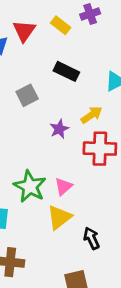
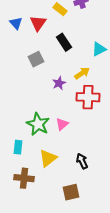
red triangle: (24, 31) -> (38, 23), moved
black rectangle: (66, 71) -> (64, 42), turned 30
yellow triangle: (59, 217) -> (48, 158), moved

